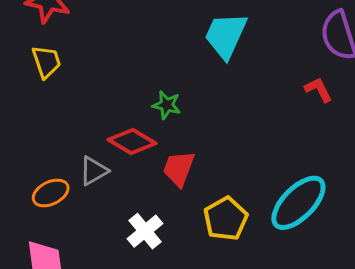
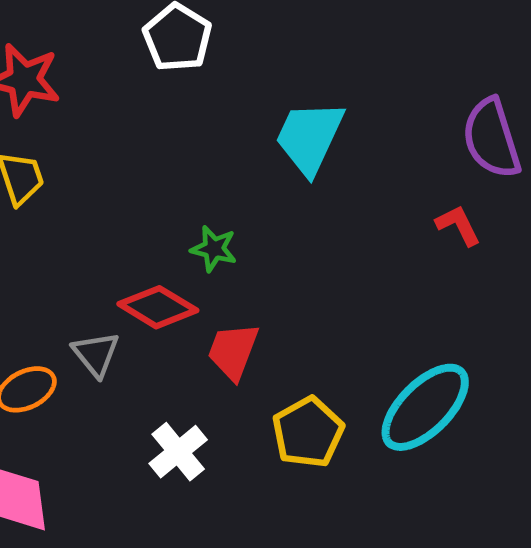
gray triangle: (94, 171) -> (96, 354), turned -40

